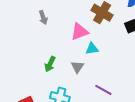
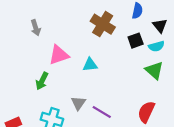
pink triangle: (79, 32) -> (59, 55), moved
gray triangle: (77, 67) -> (78, 103), moved

